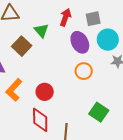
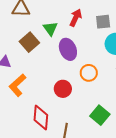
purple ellipse: (80, 42) -> (68, 49), moved
red circle: (45, 92) -> (63, 89), moved

